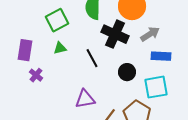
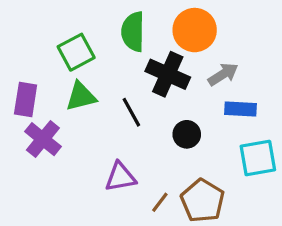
green triangle: (60, 48) -> (81, 96), size x1.5
purple cross: (36, 75) -> (43, 139), size x1.6
cyan square: (156, 87) -> (258, 158), moved

